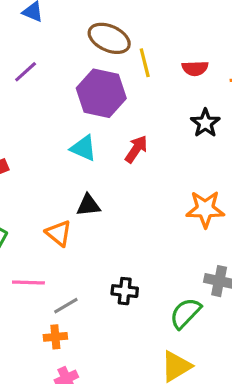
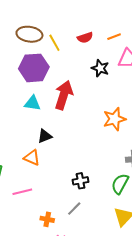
red arrow: (136, 149) -> (64, 95), size x1.6
gray line: (66, 306) -> (74, 209), moved
orange cross: (55, 337) -> (47, 219), turned 32

